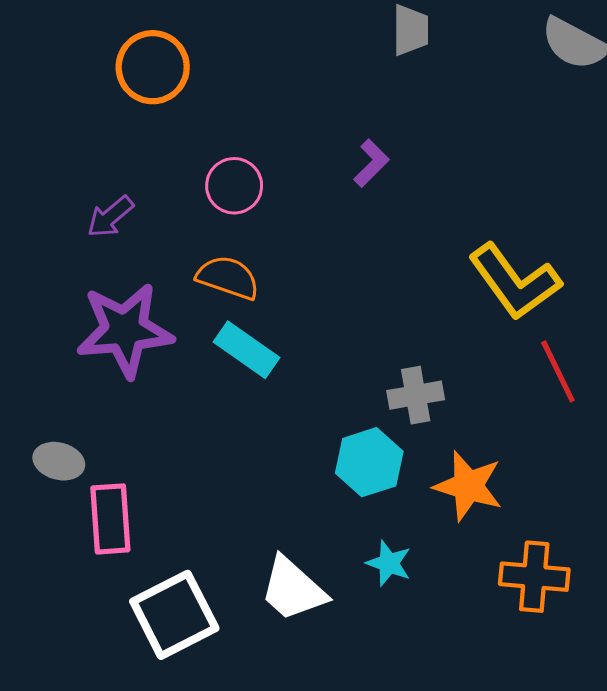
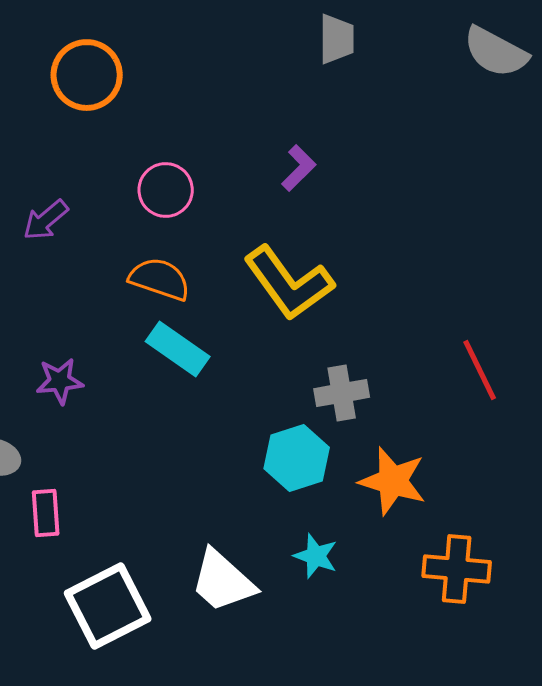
yellow L-shape: (515, 282) -> (289, 283), moved
purple star: (125, 330) -> (60, 381), moved, size x0.5
pink rectangle: (110, 519) -> (46, 513), size x0.7

